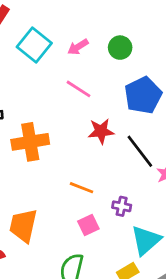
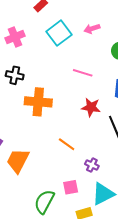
pink arrow: (78, 47) -> (92, 29), moved
pink line: (79, 89) -> (83, 73), turned -30
pink square: (88, 225) -> (71, 187), moved

